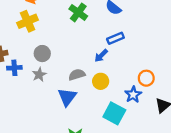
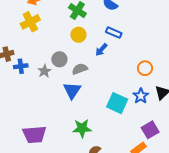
blue rectangle: (115, 38) -> (114, 33), turned 49
gray circle: (42, 54) -> (59, 59), moved
yellow circle: (101, 81) -> (78, 35), moved
blue star: (133, 95) -> (141, 96), moved

